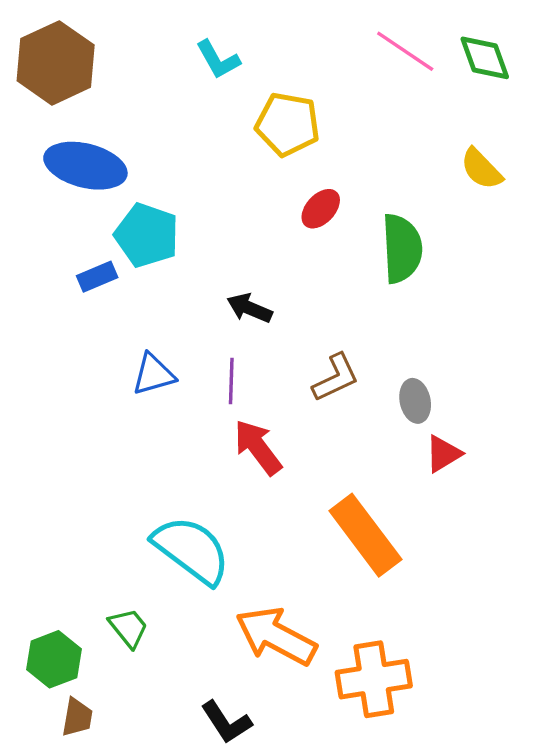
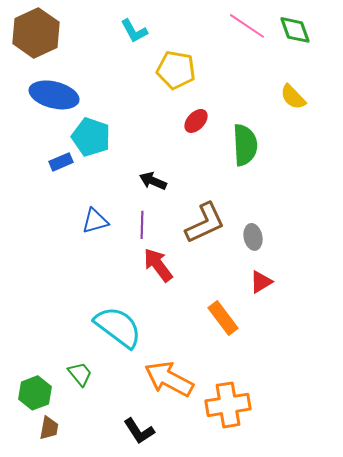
brown L-shape: (336, 378) -> (205, 223), size x1.4
red triangle: (443, 454) -> (261, 282), moved
orange rectangle: (365, 535) -> (223, 318), size x0.7

